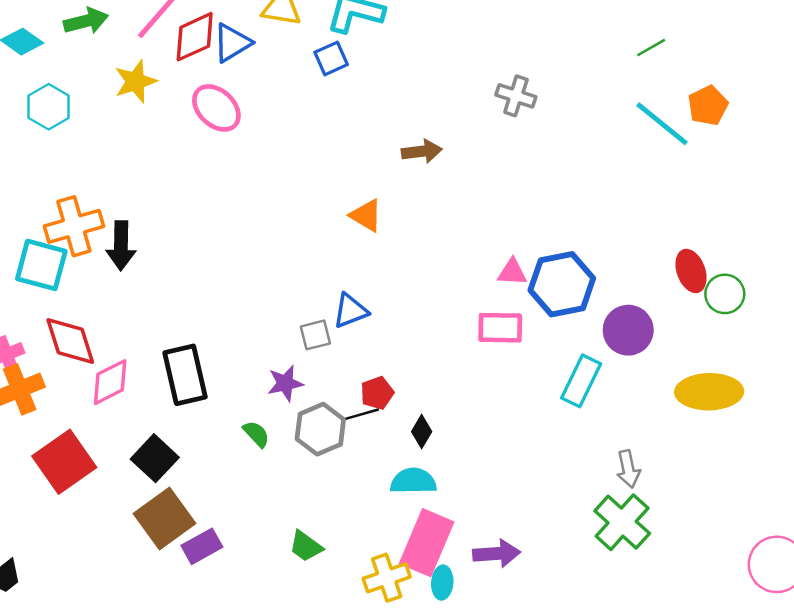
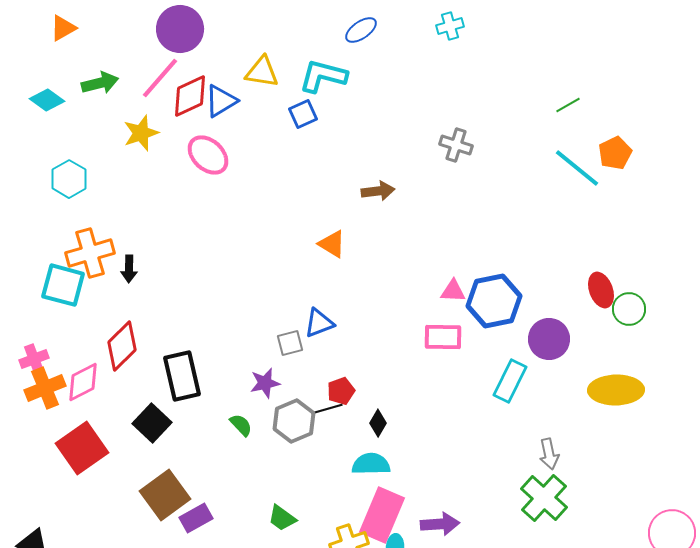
cyan hexagon: (49, 107) -> (69, 179), moved
black arrow: (121, 246) -> (129, 269), size x0.7
red diamond: (70, 341) -> (122, 346), moved, turned 63
pink diamond: (110, 382) -> (83, 382), moved
black square: (155, 458) -> (152, 423), moved

